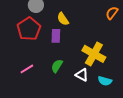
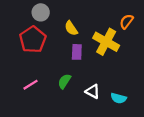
purple rectangle: (56, 36) -> (77, 52), moved
yellow cross: (94, 54) -> (106, 42), moved

